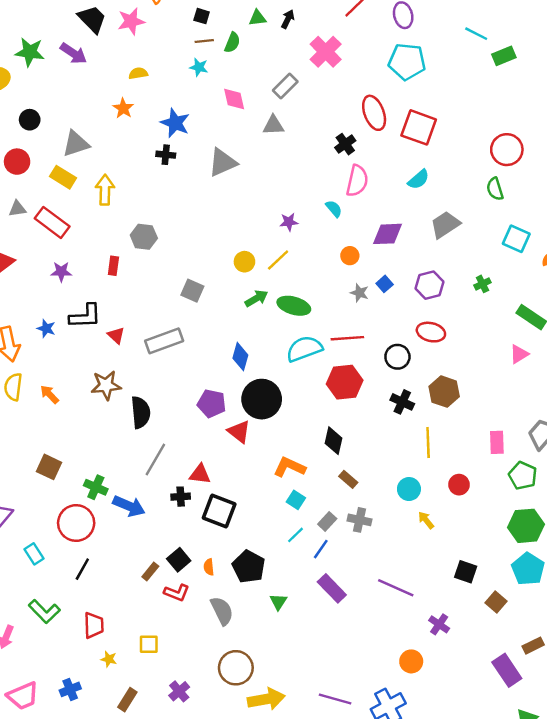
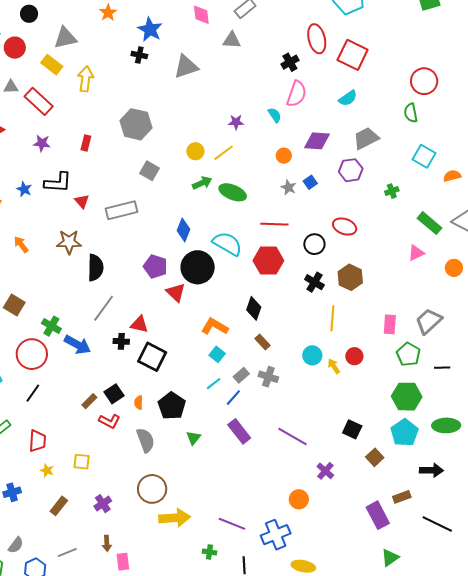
gray hexagon: (144, 237) -> (136, 124), moved, size x1.4
purple hexagon: (429, 285) -> (351, 170), moved
cyan semicircle: (304, 349) -> (227, 244), moved, turned 44
yellow arrow: (426, 520) -> (334, 366), moved

